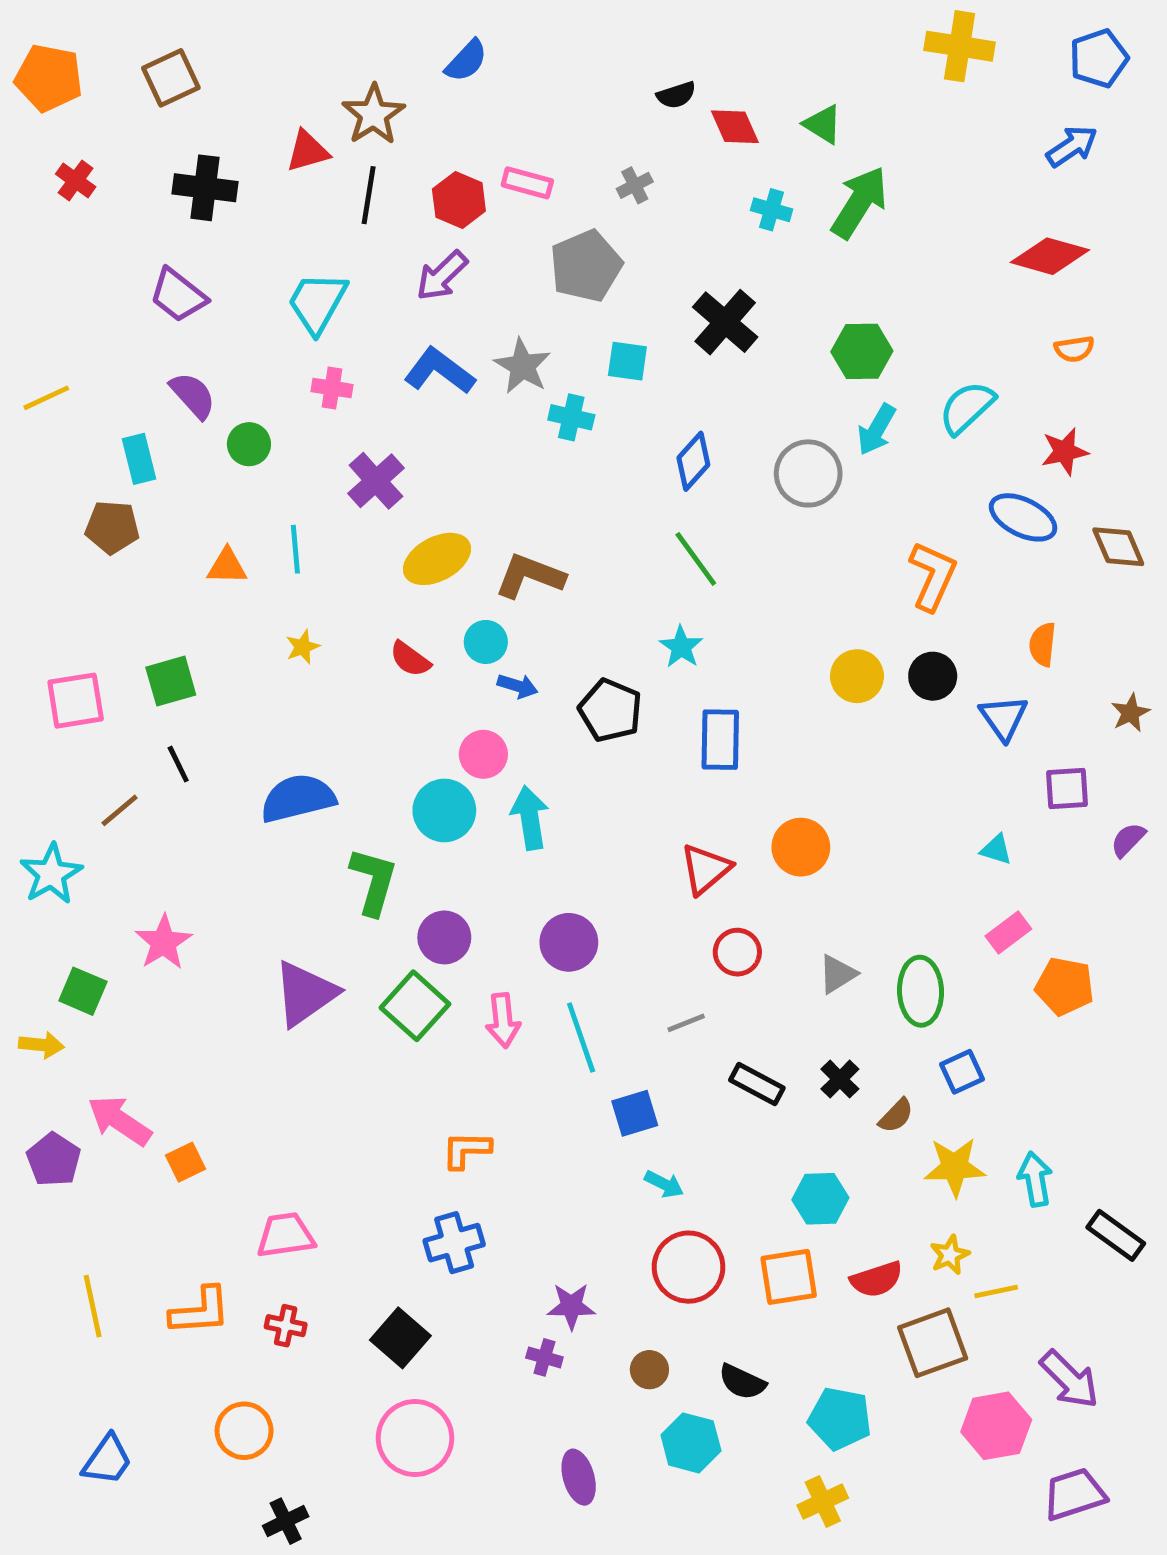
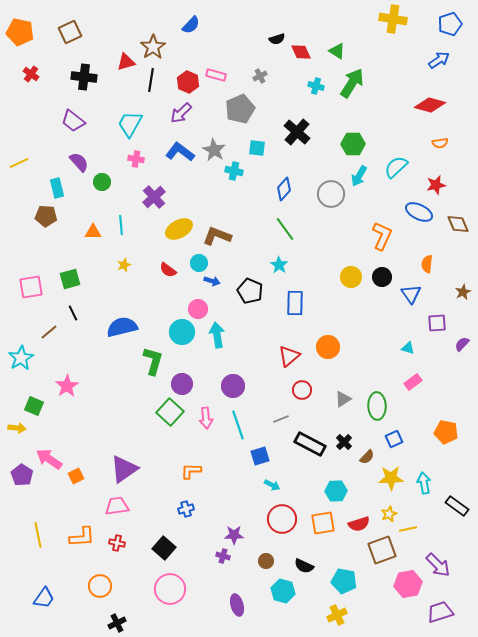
orange pentagon: (1065, 986) -> (446, 432), moved
purple triangle: (305, 994) -> (124, 469), moved
black rectangle: (757, 1084) -> (310, 444), size x1.4
blue cross: (454, 1243) -> (186, 509), size x0.7

